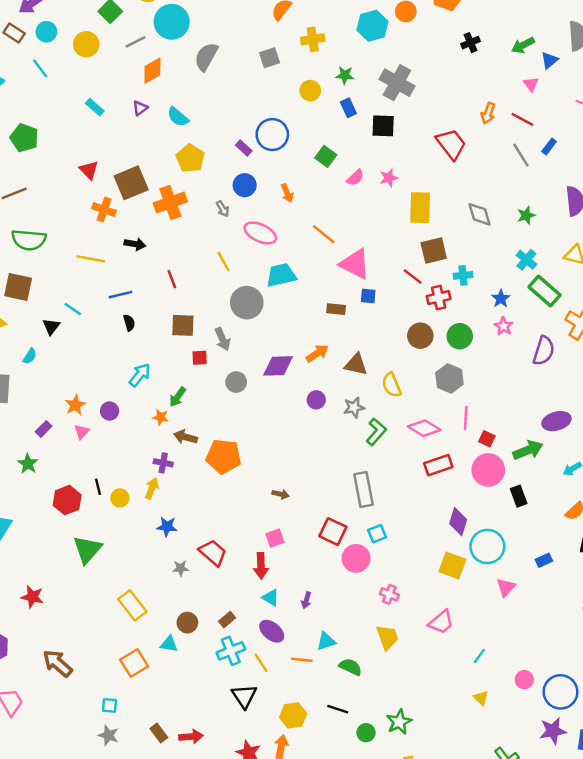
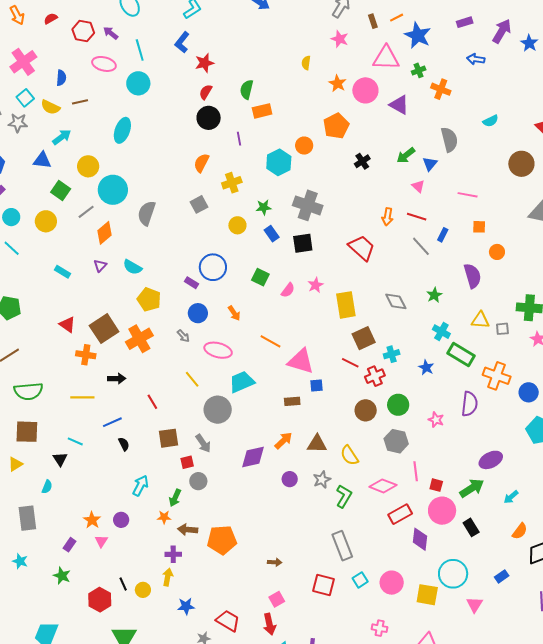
pink star: (504, 326) -> (436, 420), moved
gray circle: (236, 382) -> (198, 481), moved
purple diamond: (458, 522) -> (420, 539), moved
pink circle: (356, 558) -> (392, 583), moved

